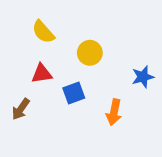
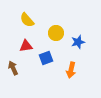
blue star: (143, 77) -> (78, 42), moved
brown arrow: (21, 109) -> (13, 68), turned 120

